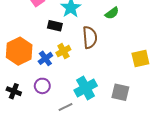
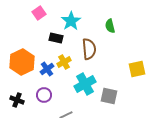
green semicircle: (112, 13) -> (110, 26), turned 112
cyan cross: (86, 88) -> (85, 84), moved
gray square: (120, 92) -> (109, 96), moved

